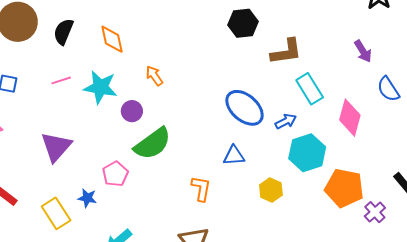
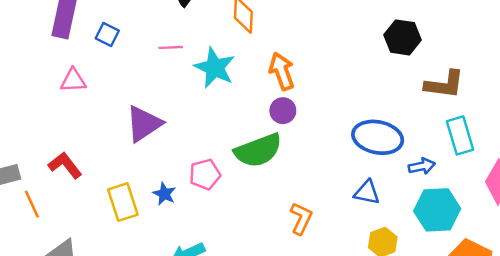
orange arrow: (154, 76) -> (282, 71), size x1.4
blue ellipse: (245, 108) -> (378, 137), turned -45
purple circle: (132, 111) -> (283, 111), moved
blue triangle: (234, 156) -> (367, 192), moved

